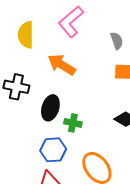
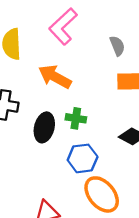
green cross: (73, 123) -> (76, 118), moved
blue hexagon: (53, 150) -> (83, 158), moved

